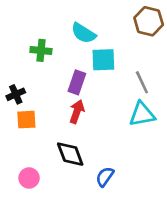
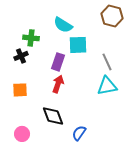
black cross: (16, 94) -> (21, 56), moved

